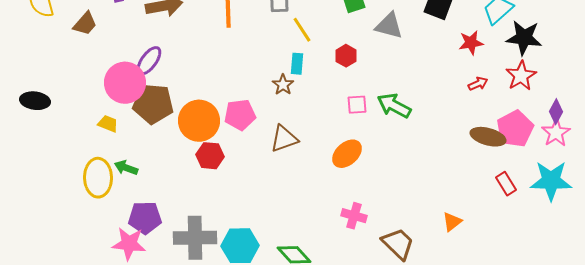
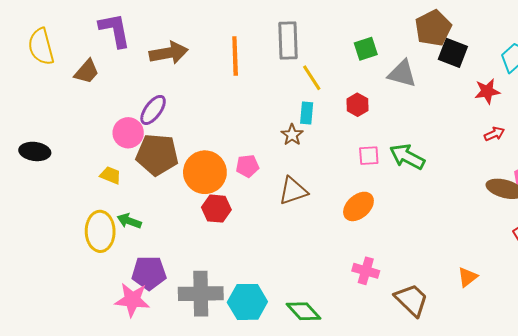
pink circle: (125, 83) -> (128, 133), size x0.7
pink pentagon: (240, 115) -> (247, 166), size x0.7

